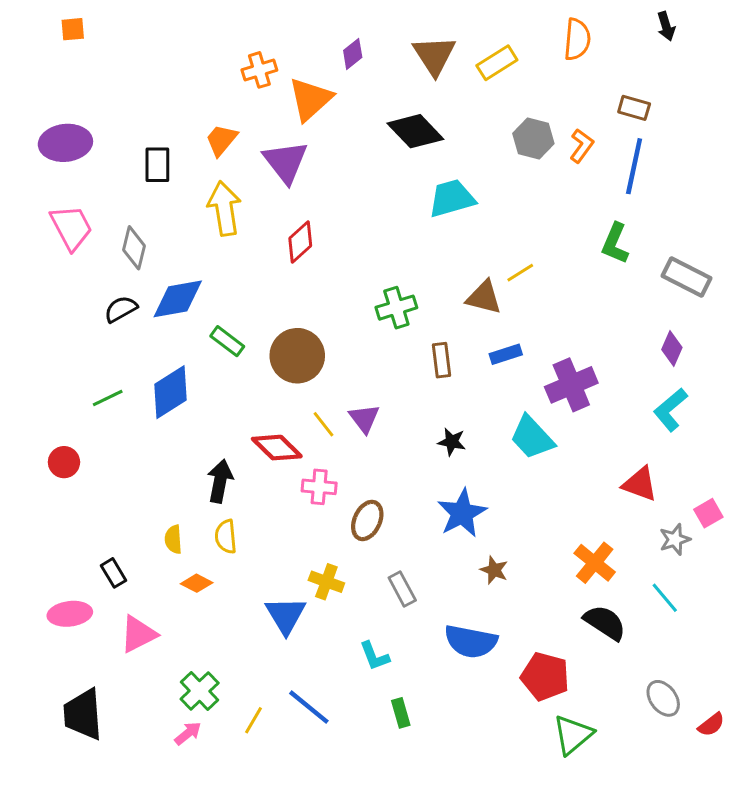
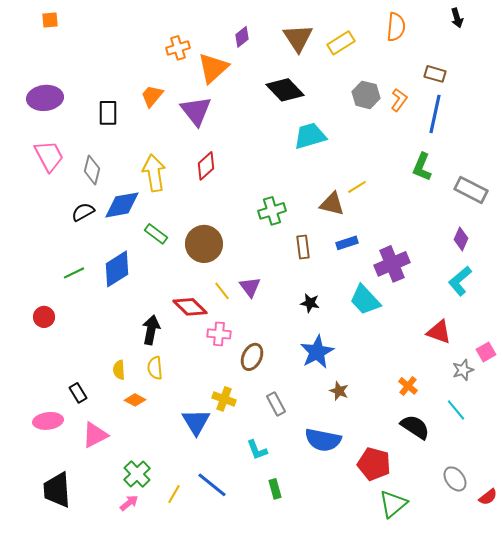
yellow arrow: (224, 208) -> (154, 173), moved
orange cross: (595, 563) -> (408, 386), size x0.7

